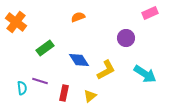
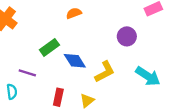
green rectangle: (45, 48) -> (49, 47), moved
purple line: (40, 81) -> (27, 73), moved

